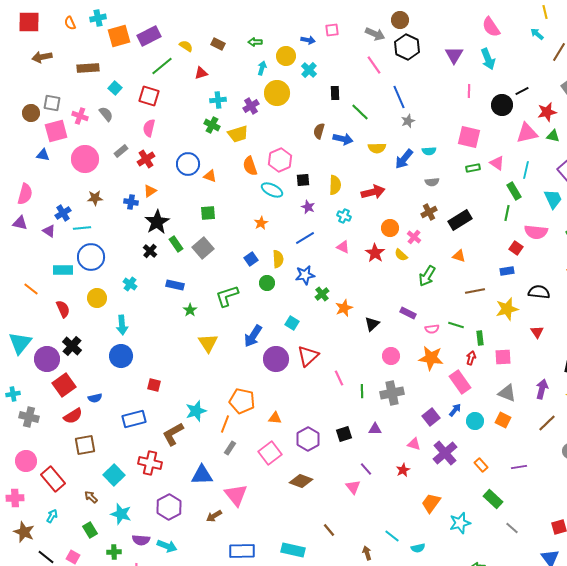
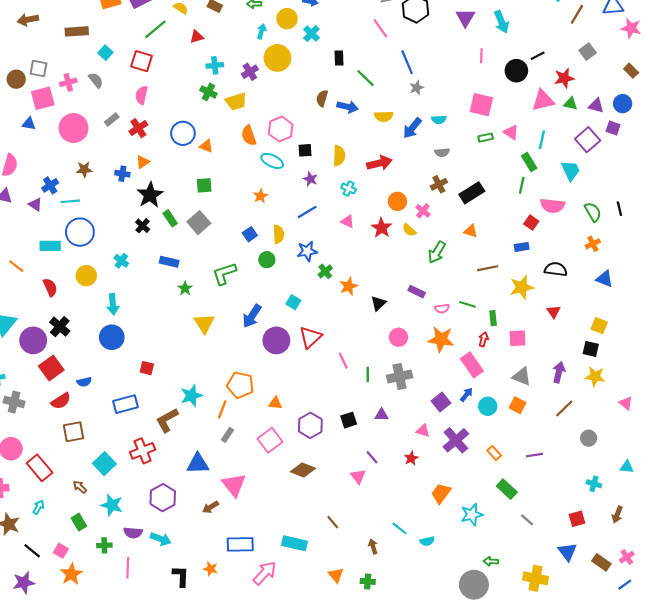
pink cross: (80, 116) -> (68, 82), turned -35
red cross: (150, 463) -> (143, 451), turned -35

